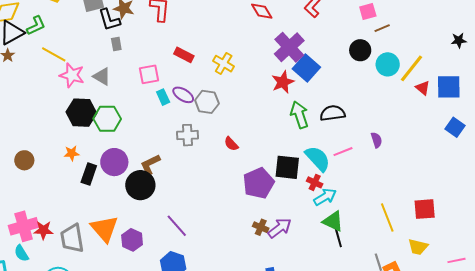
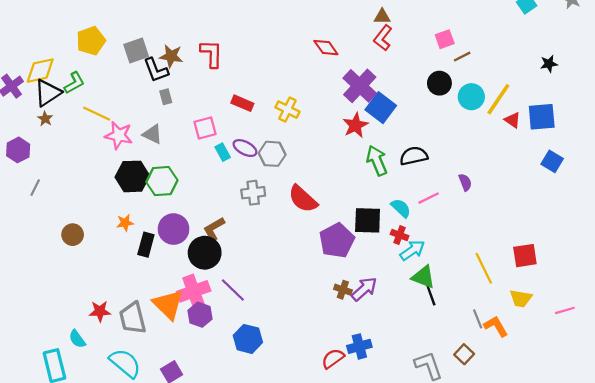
red semicircle: (231, 144) -> (303, 199), size x1.8
cyan semicircle: (318, 159) -> (401, 208), size x0.7
pink cross: (24, 226) -> (194, 291), moved
purple line: (177, 226) -> (233, 290), moved

